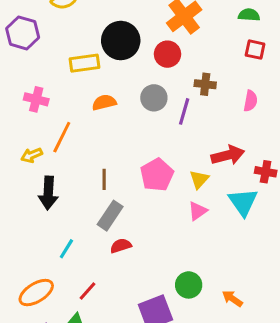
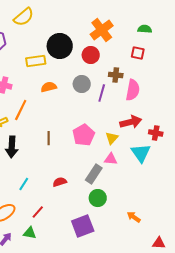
red square: (255, 50) -> (138, 53), moved
pink semicircle: (250, 101) -> (133, 90), moved, size x1.5
pink triangle: (198, 211) -> (111, 159), turned 40
gray rectangle: (110, 216) -> (94, 174), moved
green circle: (189, 285) -> (98, 198), moved

